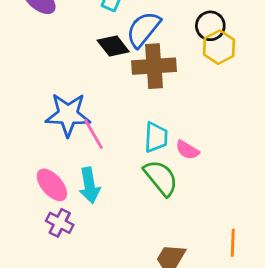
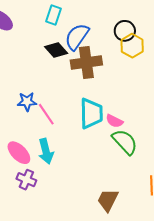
blue star: (68, 115) -> (27, 102), size x0.6
cyan trapezoid: (156, 137) -> (91, 113), size x1.4
green semicircle: (161, 178) -> (125, 142), moved

